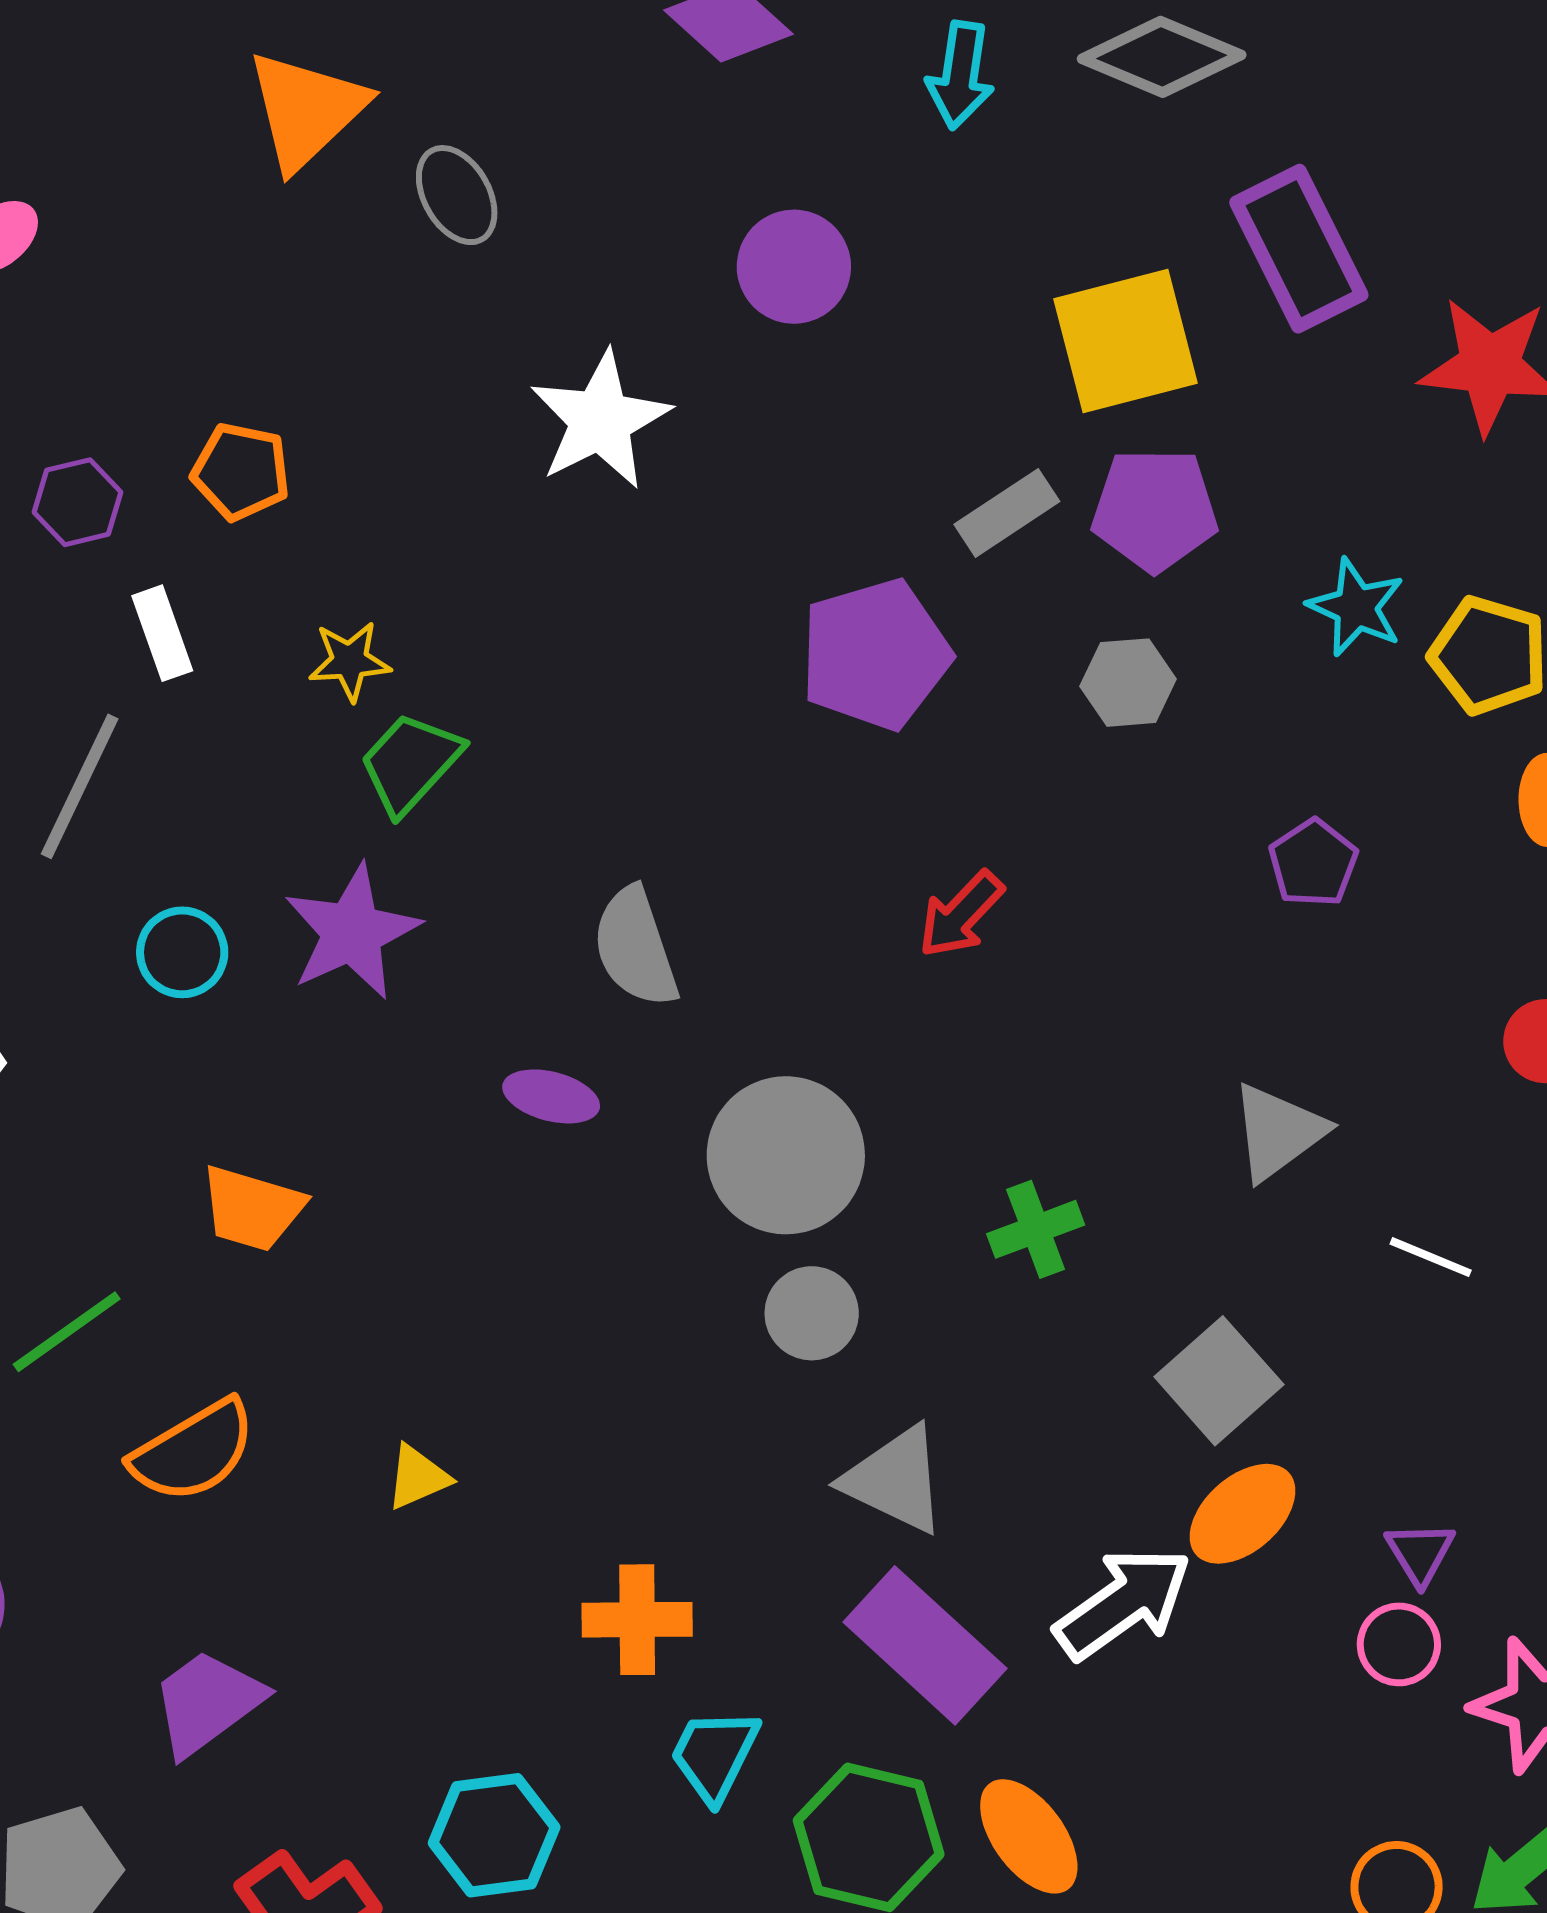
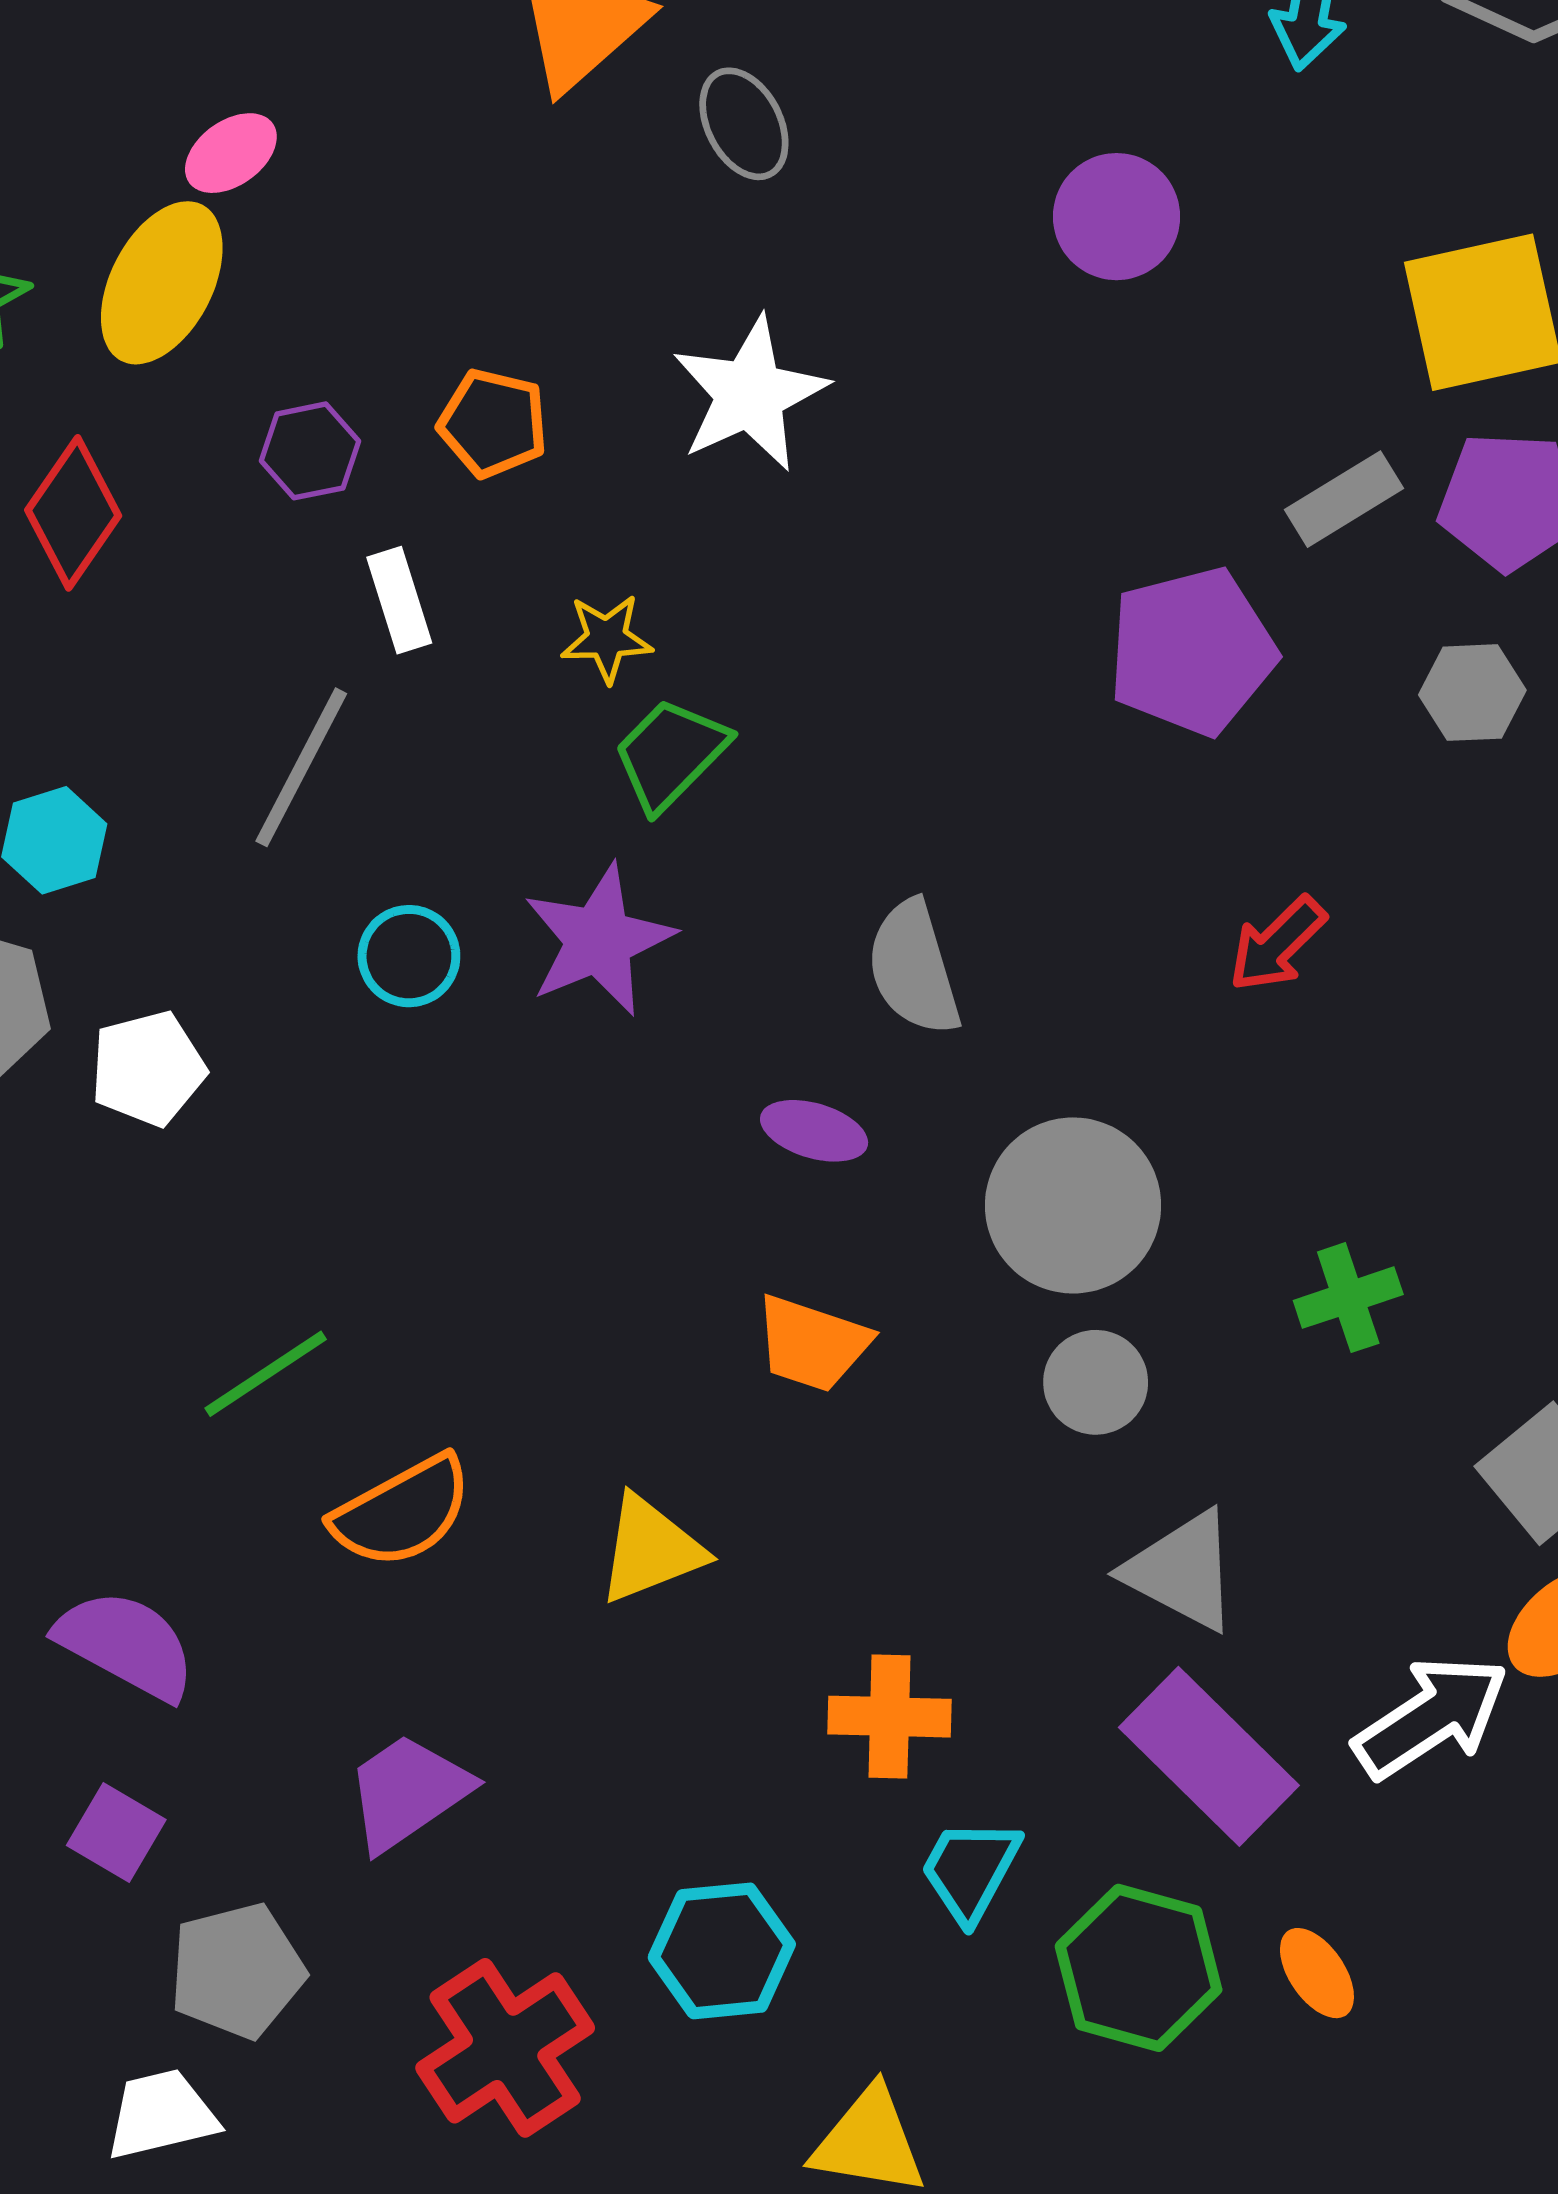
white star: (600, 420) -> (750, 394), moved
orange trapezoid: (252, 1208) -> (812, 1344), moved
yellow triangle: (418, 1477) -> (651, 1549), size x1.5
orange ellipse: (1029, 1836) -> (1317, 1973), size x0.7

